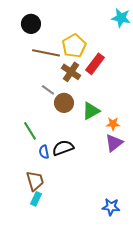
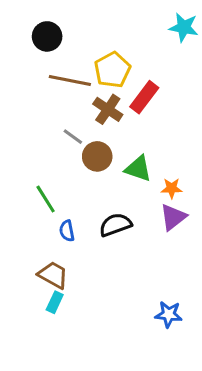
green triangle: (91, 111) -> (138, 169), turned 48
black semicircle: (63, 148) -> (115, 225), moved
brown trapezoid: (35, 181) -> (53, 275), turned -45

